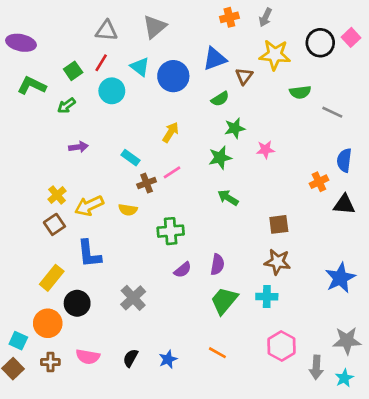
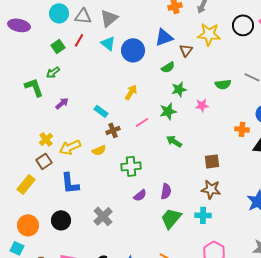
gray triangle: (155, 27) -> (109, 18), moved
green L-shape: (32, 85) -> (34, 87), moved, turned 45
cyan circle: (112, 91) -> (59, 13), moved
green semicircle: (300, 92) -> (223, 84), moved
purple arrow: (78, 147) -> (62, 103), turned -32
pink line: (172, 172) -> (142, 122), moved
orange cross: (319, 182) -> (242, 129), turned 32
yellow semicircle: (128, 210) -> (99, 150), turned -32
yellow rectangle: (52, 278) -> (26, 184), moved
orange circle: (48, 323) -> (28, 225), moved

